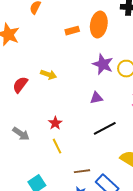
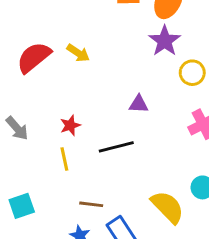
purple star: (103, 64) -> (165, 41), moved
red semicircle: (20, 85) -> (34, 57), size x1.4
black line: (105, 128) -> (116, 147), moved

